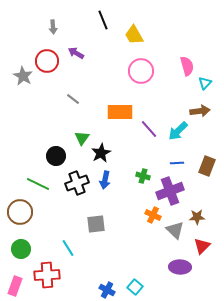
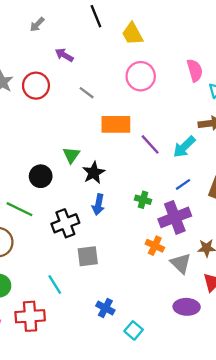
gray arrow: (53, 27) -> (37, 24), turned 48
red circle: (47, 61) -> (36, 86), moved
gray line: (73, 99) -> (87, 93), moved
blue line: (177, 163) -> (183, 184), turned -32
black cross: (77, 183) -> (65, 223), moved
blue cross: (107, 290) -> (105, 308), moved

